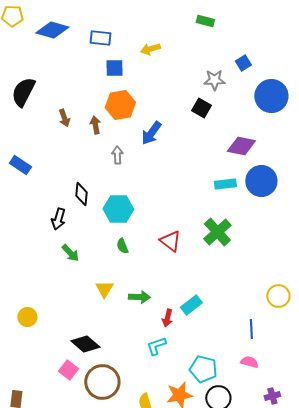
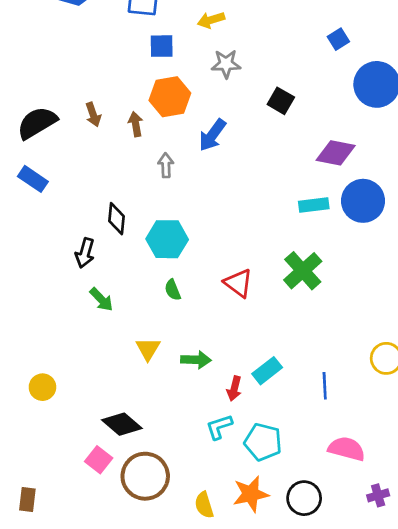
gray star: (214, 80) -> (226, 64), moved
black semicircle: (23, 92) -> (37, 123), moved, turned 32
blue line: (251, 329) -> (325, 386), moved
pink semicircle: (249, 362) -> (347, 449), size x1.5
cyan pentagon: (203, 369) -> (263, 442), moved

